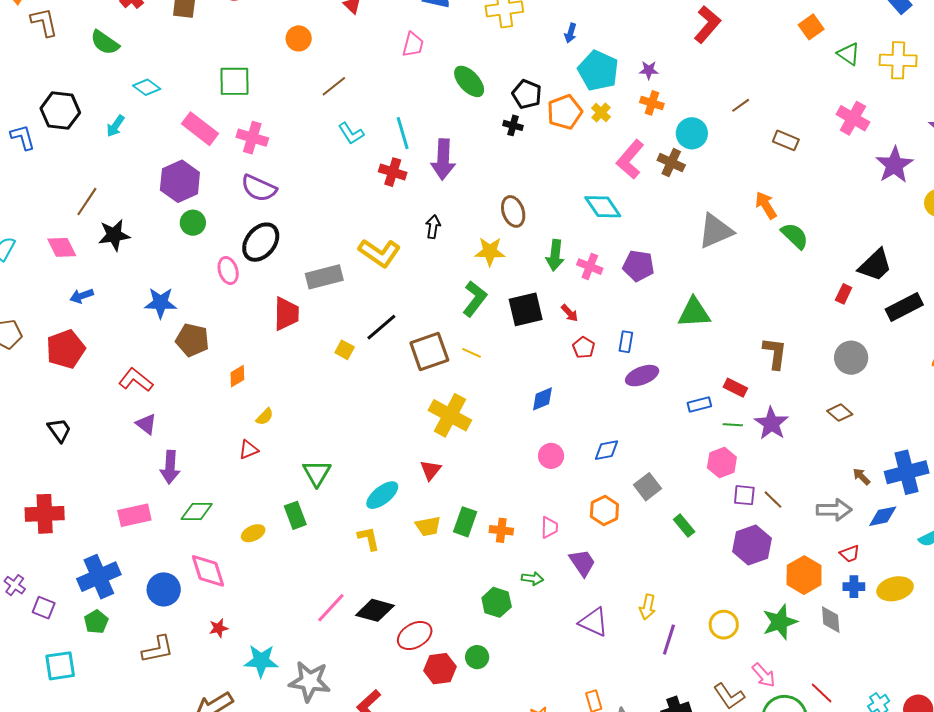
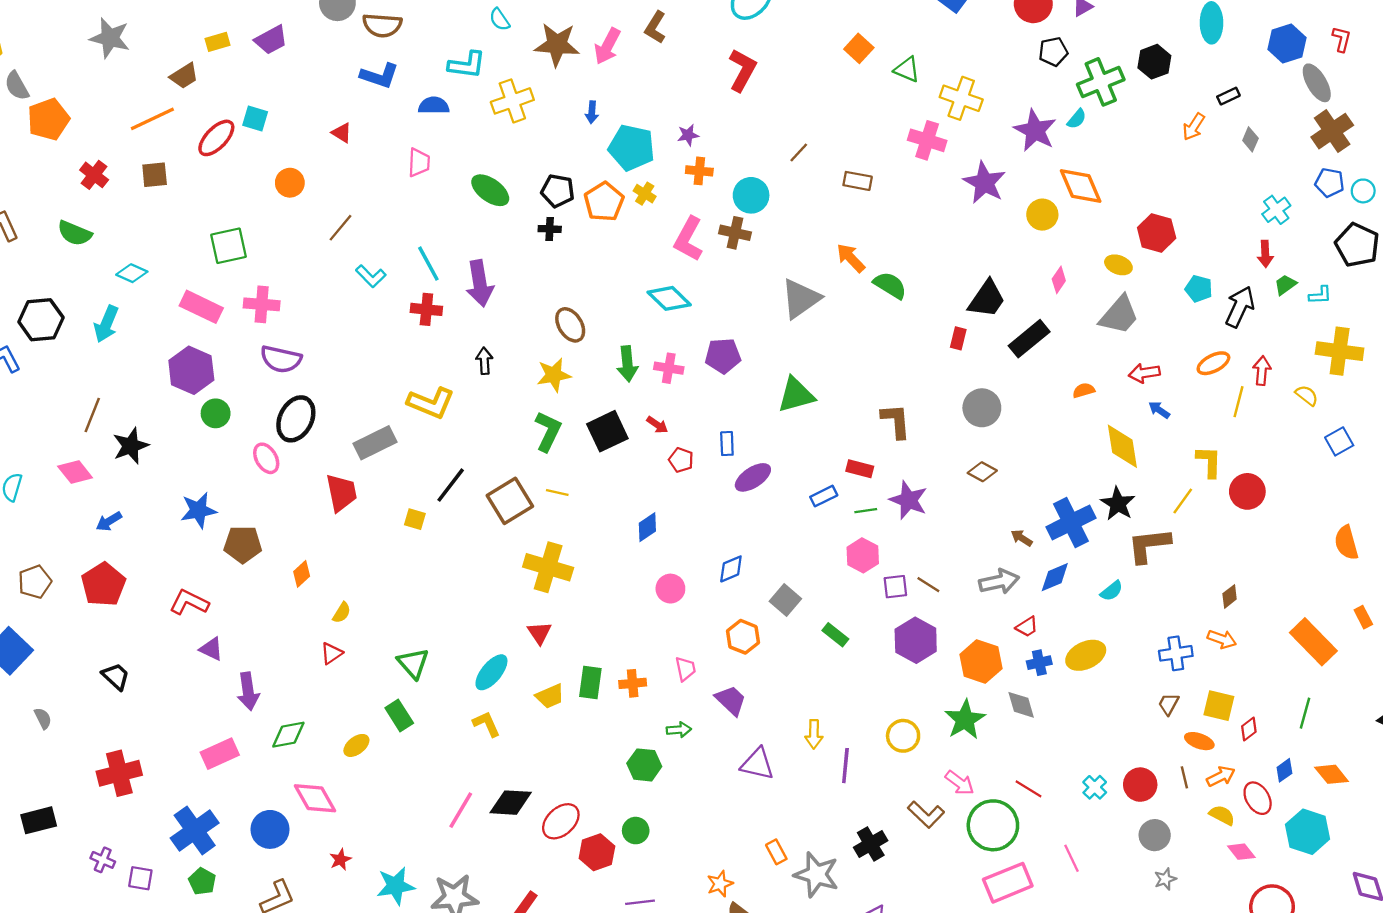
yellow cross: (898, 60) -> (961, 98), moved, turned 30
cyan arrow: (115, 126) -> (106, 324), size x1.4

